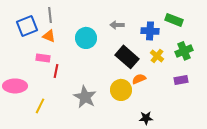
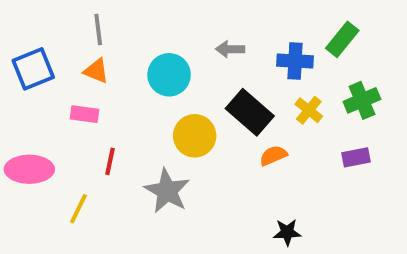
green rectangle: (174, 20) -> (342, 39), turned -72
blue square: (27, 26) -> (33, 69), moved
red line: (56, 71) -> (110, 161), moved
yellow circle: (121, 90) -> (195, 136), moved

